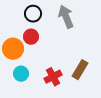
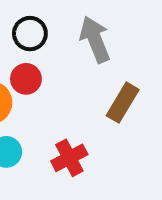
brown rectangle: (80, 70) -> (123, 103), moved

